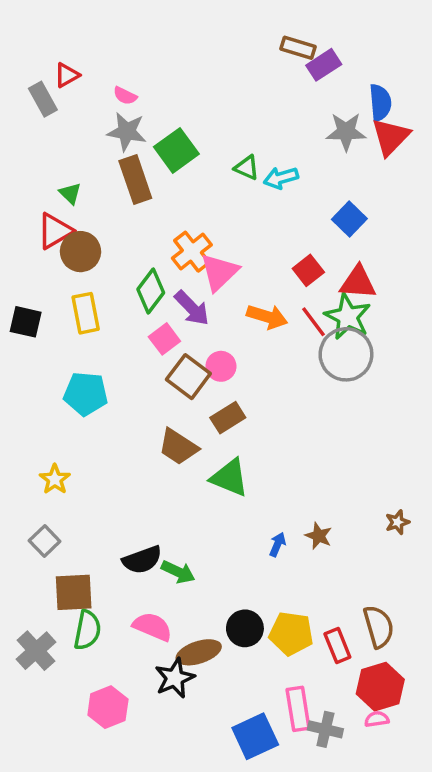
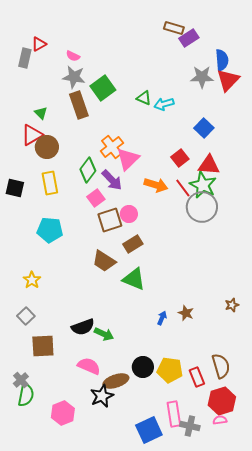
gray rectangle: (43, 99) -> (25, 58), turned 42
brown square: (188, 377) -> (110, 220), turned 35
green semicircle: (87, 630) -> (26, 395), moved
gray cross: (36, 651) -> (21, 380), size x0.7

